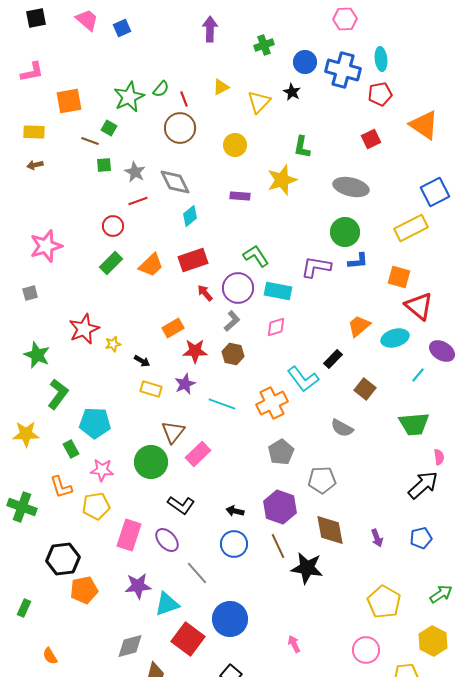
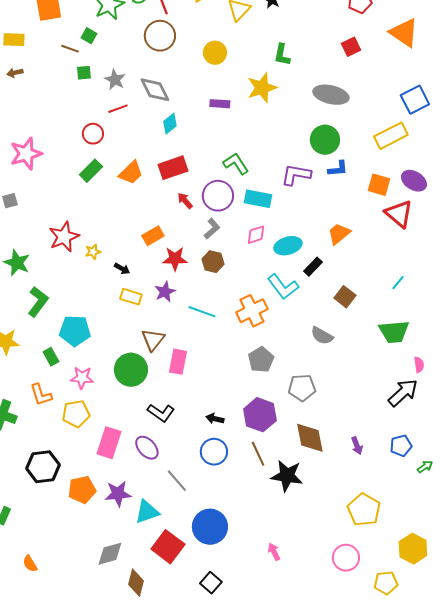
cyan ellipse: (395, 338) -> (288, 246), moved
purple ellipse: (442, 351) -> (414, 181), moved
pink rectangle: (198, 454) -> (178, 362), turned -35
orange pentagon: (84, 590) -> (82, 490), moved
green arrow: (441, 594) -> (425, 467), moved, size x0.7

